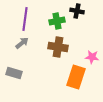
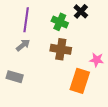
black cross: (77, 11) -> (81, 11), turned 32
green cross: (57, 21) -> (60, 22), turned 35

